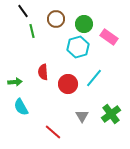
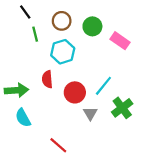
cyan hexagon: (78, 47) -> (63, 52), moved
green arrow: (15, 82) -> (16, 90), size x1.5
green cross: (111, 114) -> (122, 108), moved
gray triangle: (82, 116) -> (90, 113), moved

